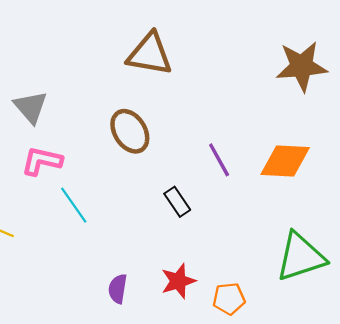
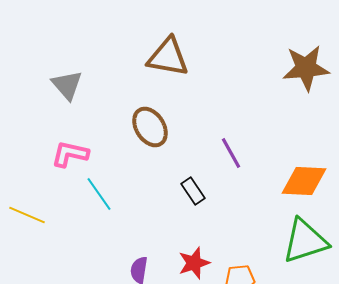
gray triangle: (31, 107) -> (67, 85), moved
orange diamond: (285, 161) -> (304, 181), moved

